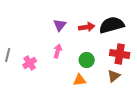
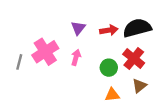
red cross: (120, 54) -> (134, 59), moved, turned 30
pink cross: (30, 63) -> (45, 52), moved, size x1.6
orange triangle: (80, 80) -> (112, 95), moved

